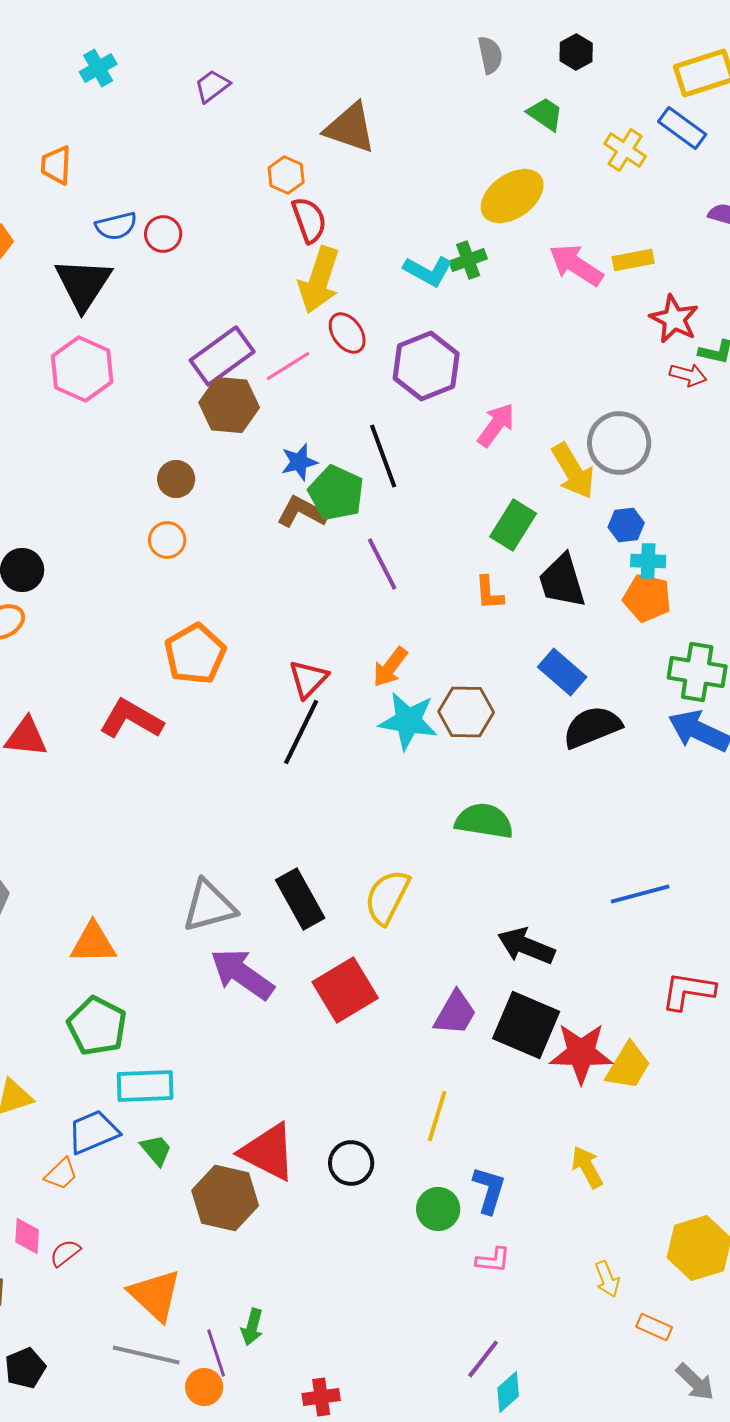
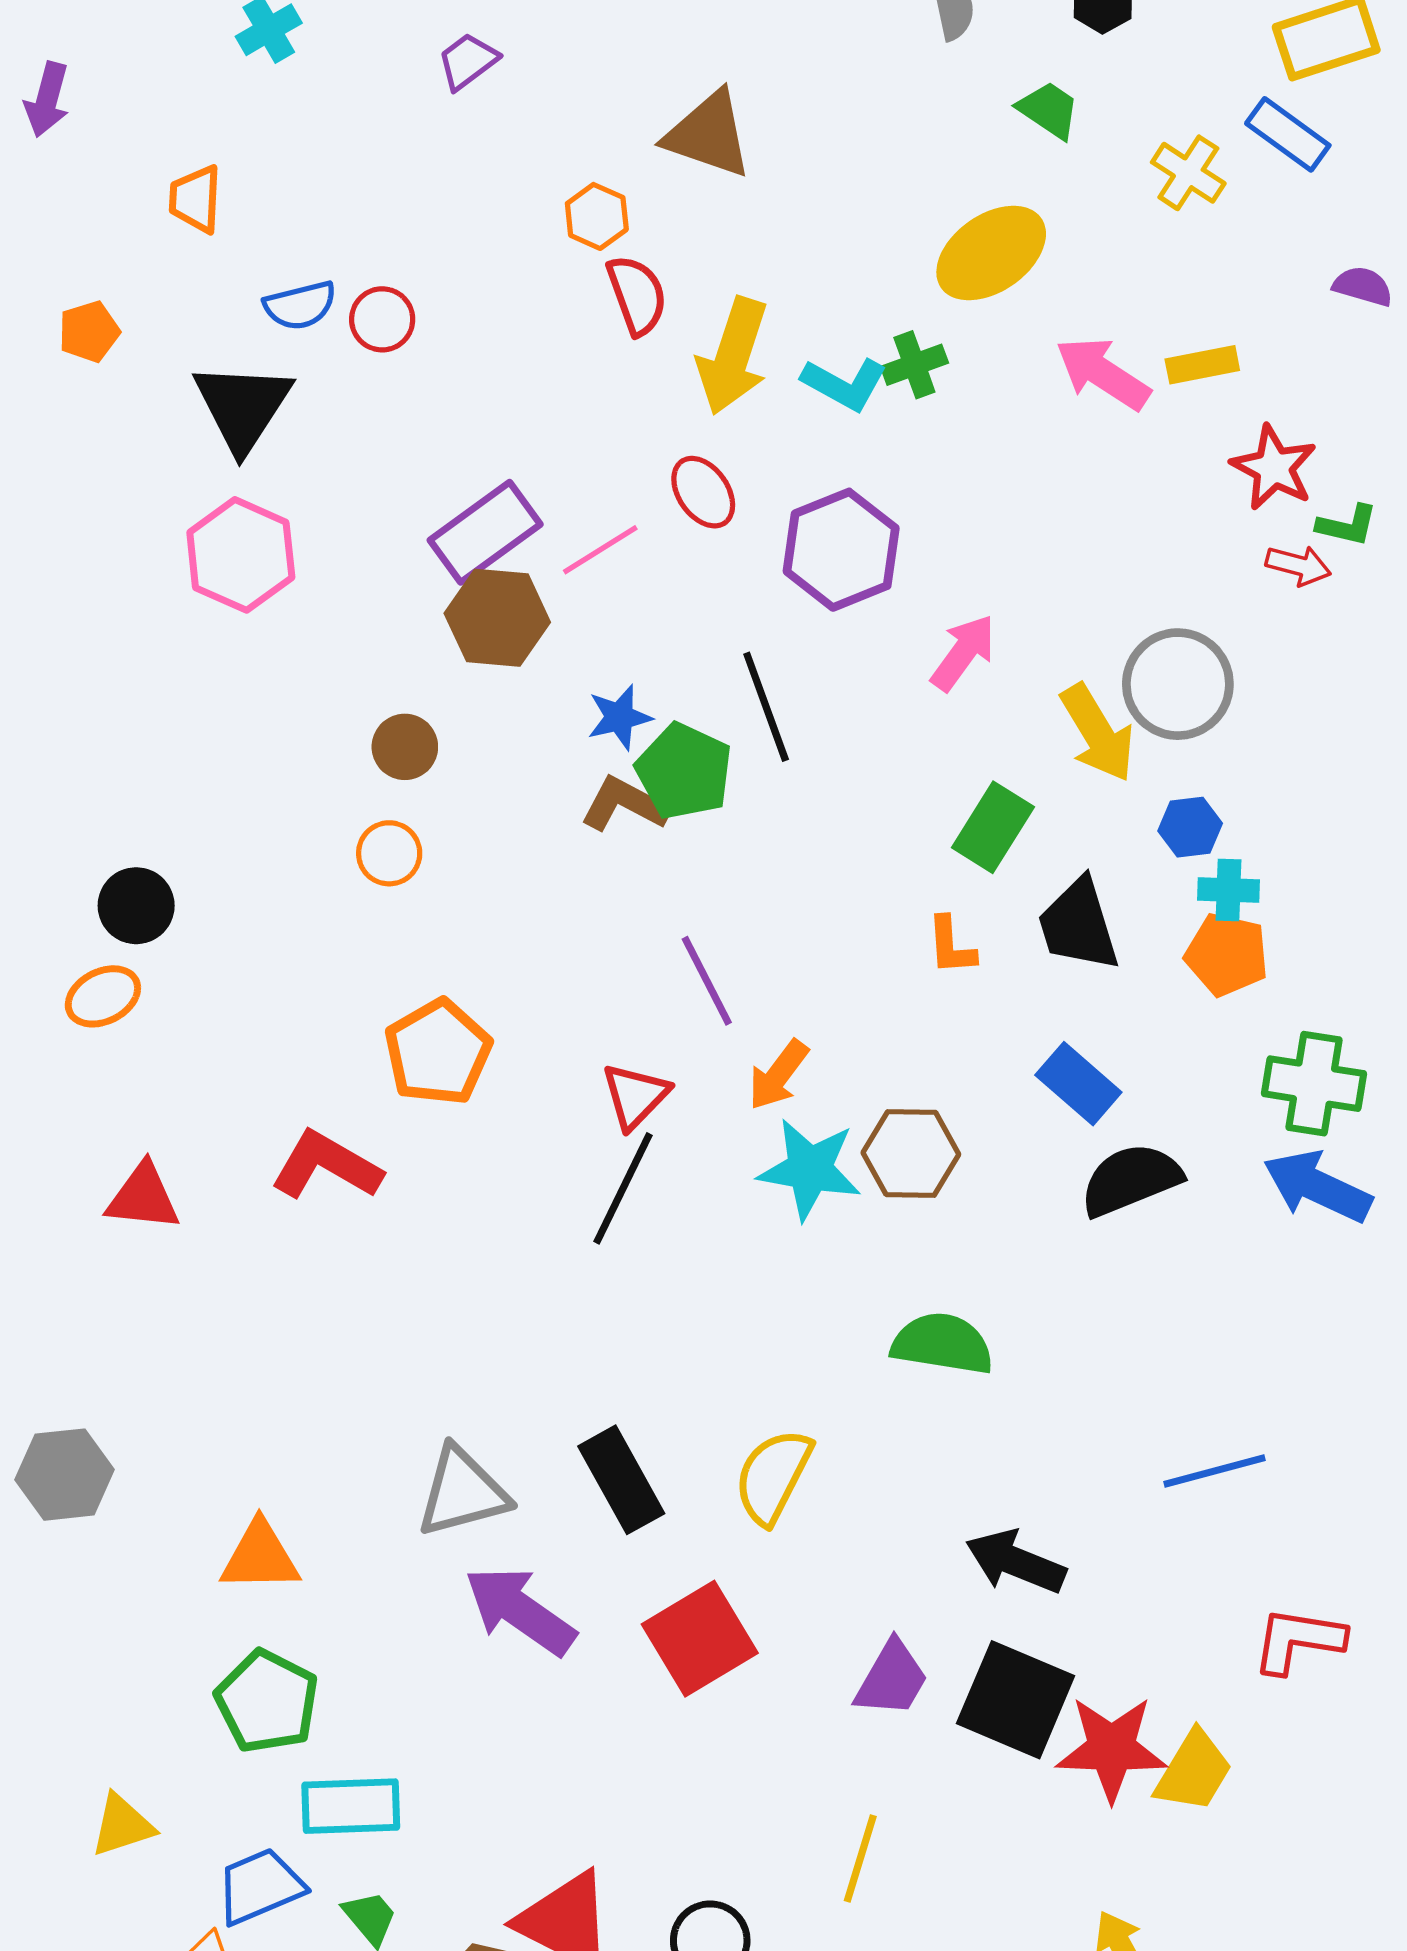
yellow arrow: (319, 280) -> (733, 356), moved
purple line: (382, 564) -> (707, 981), moved

